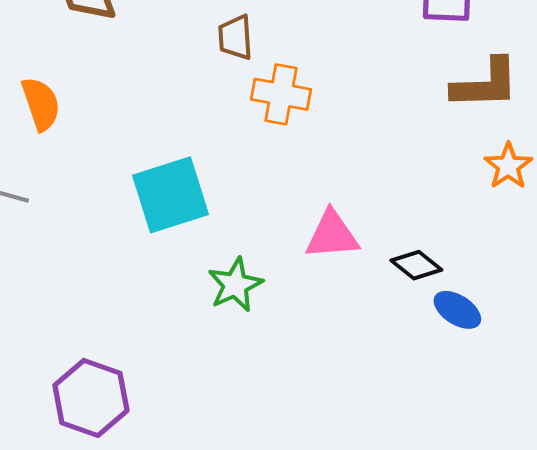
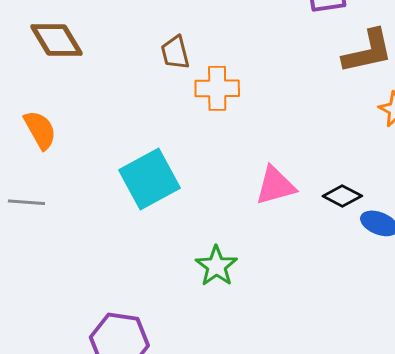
green star: (235, 285) -> (216, 266), moved

